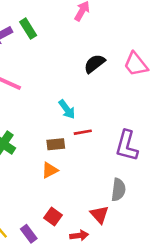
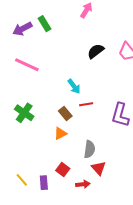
brown rectangle: (56, 144) -> (65, 113), turned 56
gray semicircle: (118, 190) -> (90, 149), moved
purple rectangle: (29, 234) -> (44, 183), turned 32

